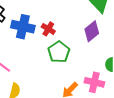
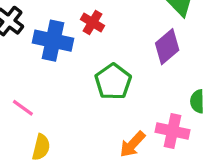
red cross: (48, 29) -> (92, 22), moved

